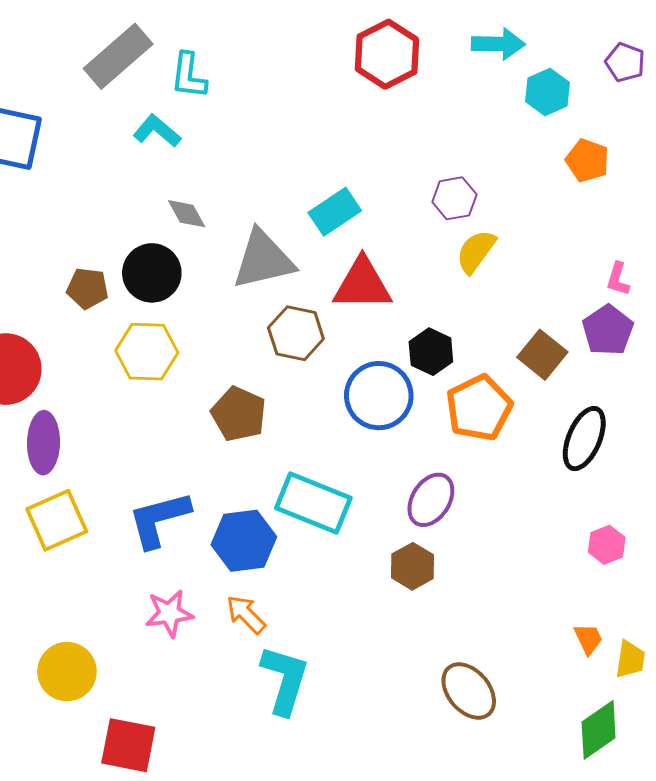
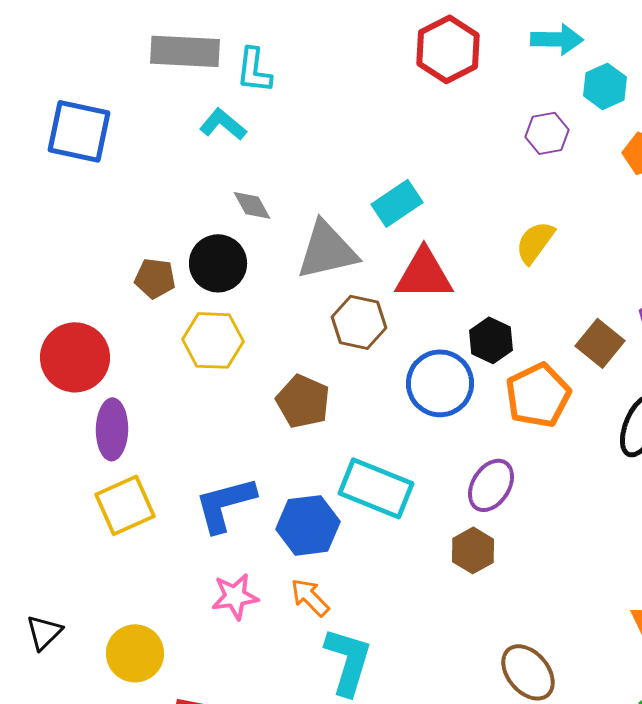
gray rectangle: (118, 56) -> (185, 51), turned 44
purple hexagon: (454, 198) -> (547, 133), moved

